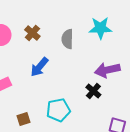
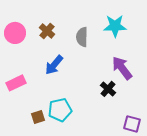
purple arrow: (107, 70) -> (122, 68), turned 65
cyan pentagon: (58, 110) -> (60, 110), moved

